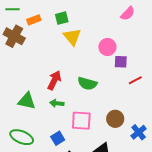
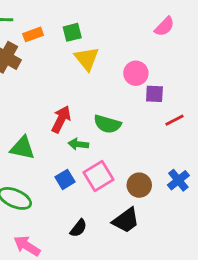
green arrow: (57, 103) -> (78, 144), moved
brown circle: (115, 119) -> (139, 185), moved
pink square: (81, 121) -> (99, 176), turned -35
blue cross: (139, 132) -> (178, 180), moved
blue square: (58, 138) -> (65, 179), moved

